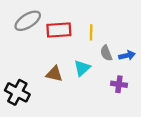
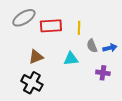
cyan triangle: (82, 68) -> (71, 59), turned 35
brown triangle: (54, 74) -> (36, 57), moved, turned -35
black cross: (17, 92) -> (32, 83), moved

